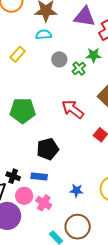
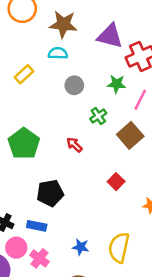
green cross: (79, 68) -> (98, 116), moved
red arrow: (73, 109) -> (74, 145), moved, size x0.6
green pentagon: (23, 111) -> (24, 144), turned 30

